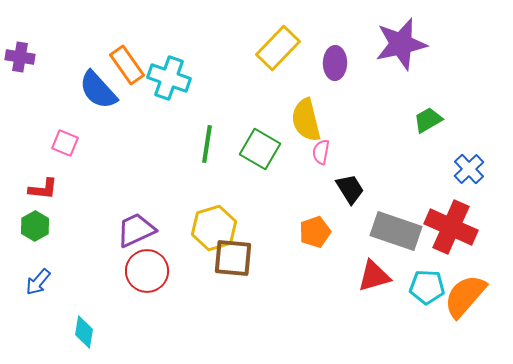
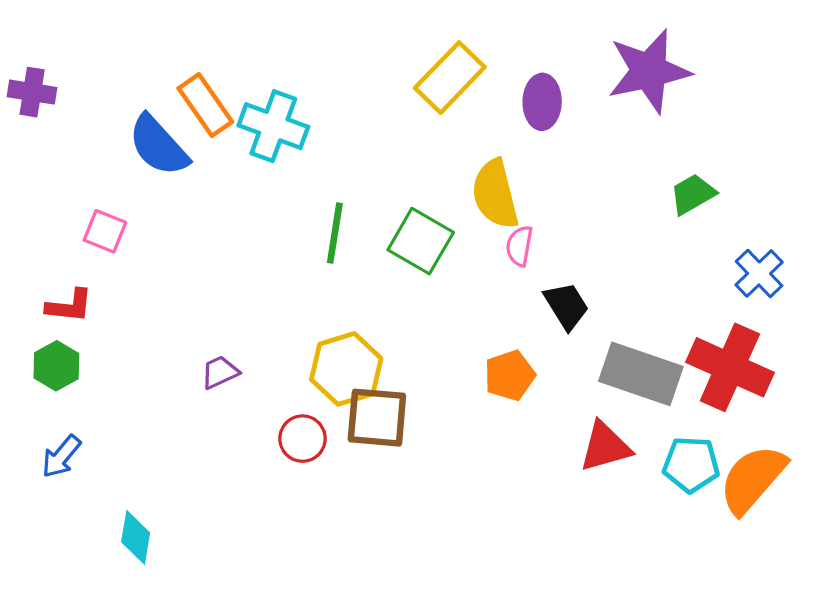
purple trapezoid: (136, 230) -> (220, 372), size x0.6
red circle: (147, 271) -> (302, 439), moved, size x0.7

